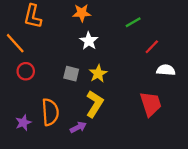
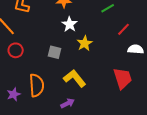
yellow star: (98, 74) -> (85, 43), moved
yellow L-shape: (95, 104) -> (75, 78), turned -70
purple arrow: (78, 127) -> (68, 103), moved

